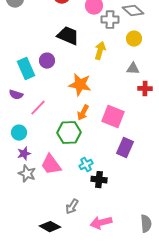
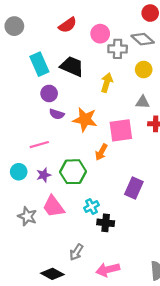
cyan rectangle: (26, 69) -> (39, 64), moved
purple semicircle: (16, 95) -> (57, 114), moved
pink line: (38, 108) -> (39, 145), turned 30
orange arrow: (83, 113) -> (101, 152), moved
pink square: (113, 117) -> (121, 130), moved, turned -30
purple star: (24, 154) -> (44, 175), moved

